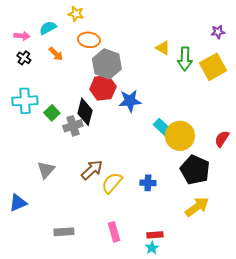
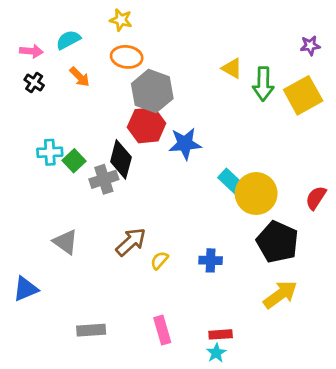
yellow star: (76, 14) -> (121, 20), moved
cyan cross: (25, 101) -> (50, 152), moved, size x0.7
gray triangle: (46, 170) -> (65, 242), turned -36
yellow semicircle: (112, 183) -> (159, 260), size x0.6

